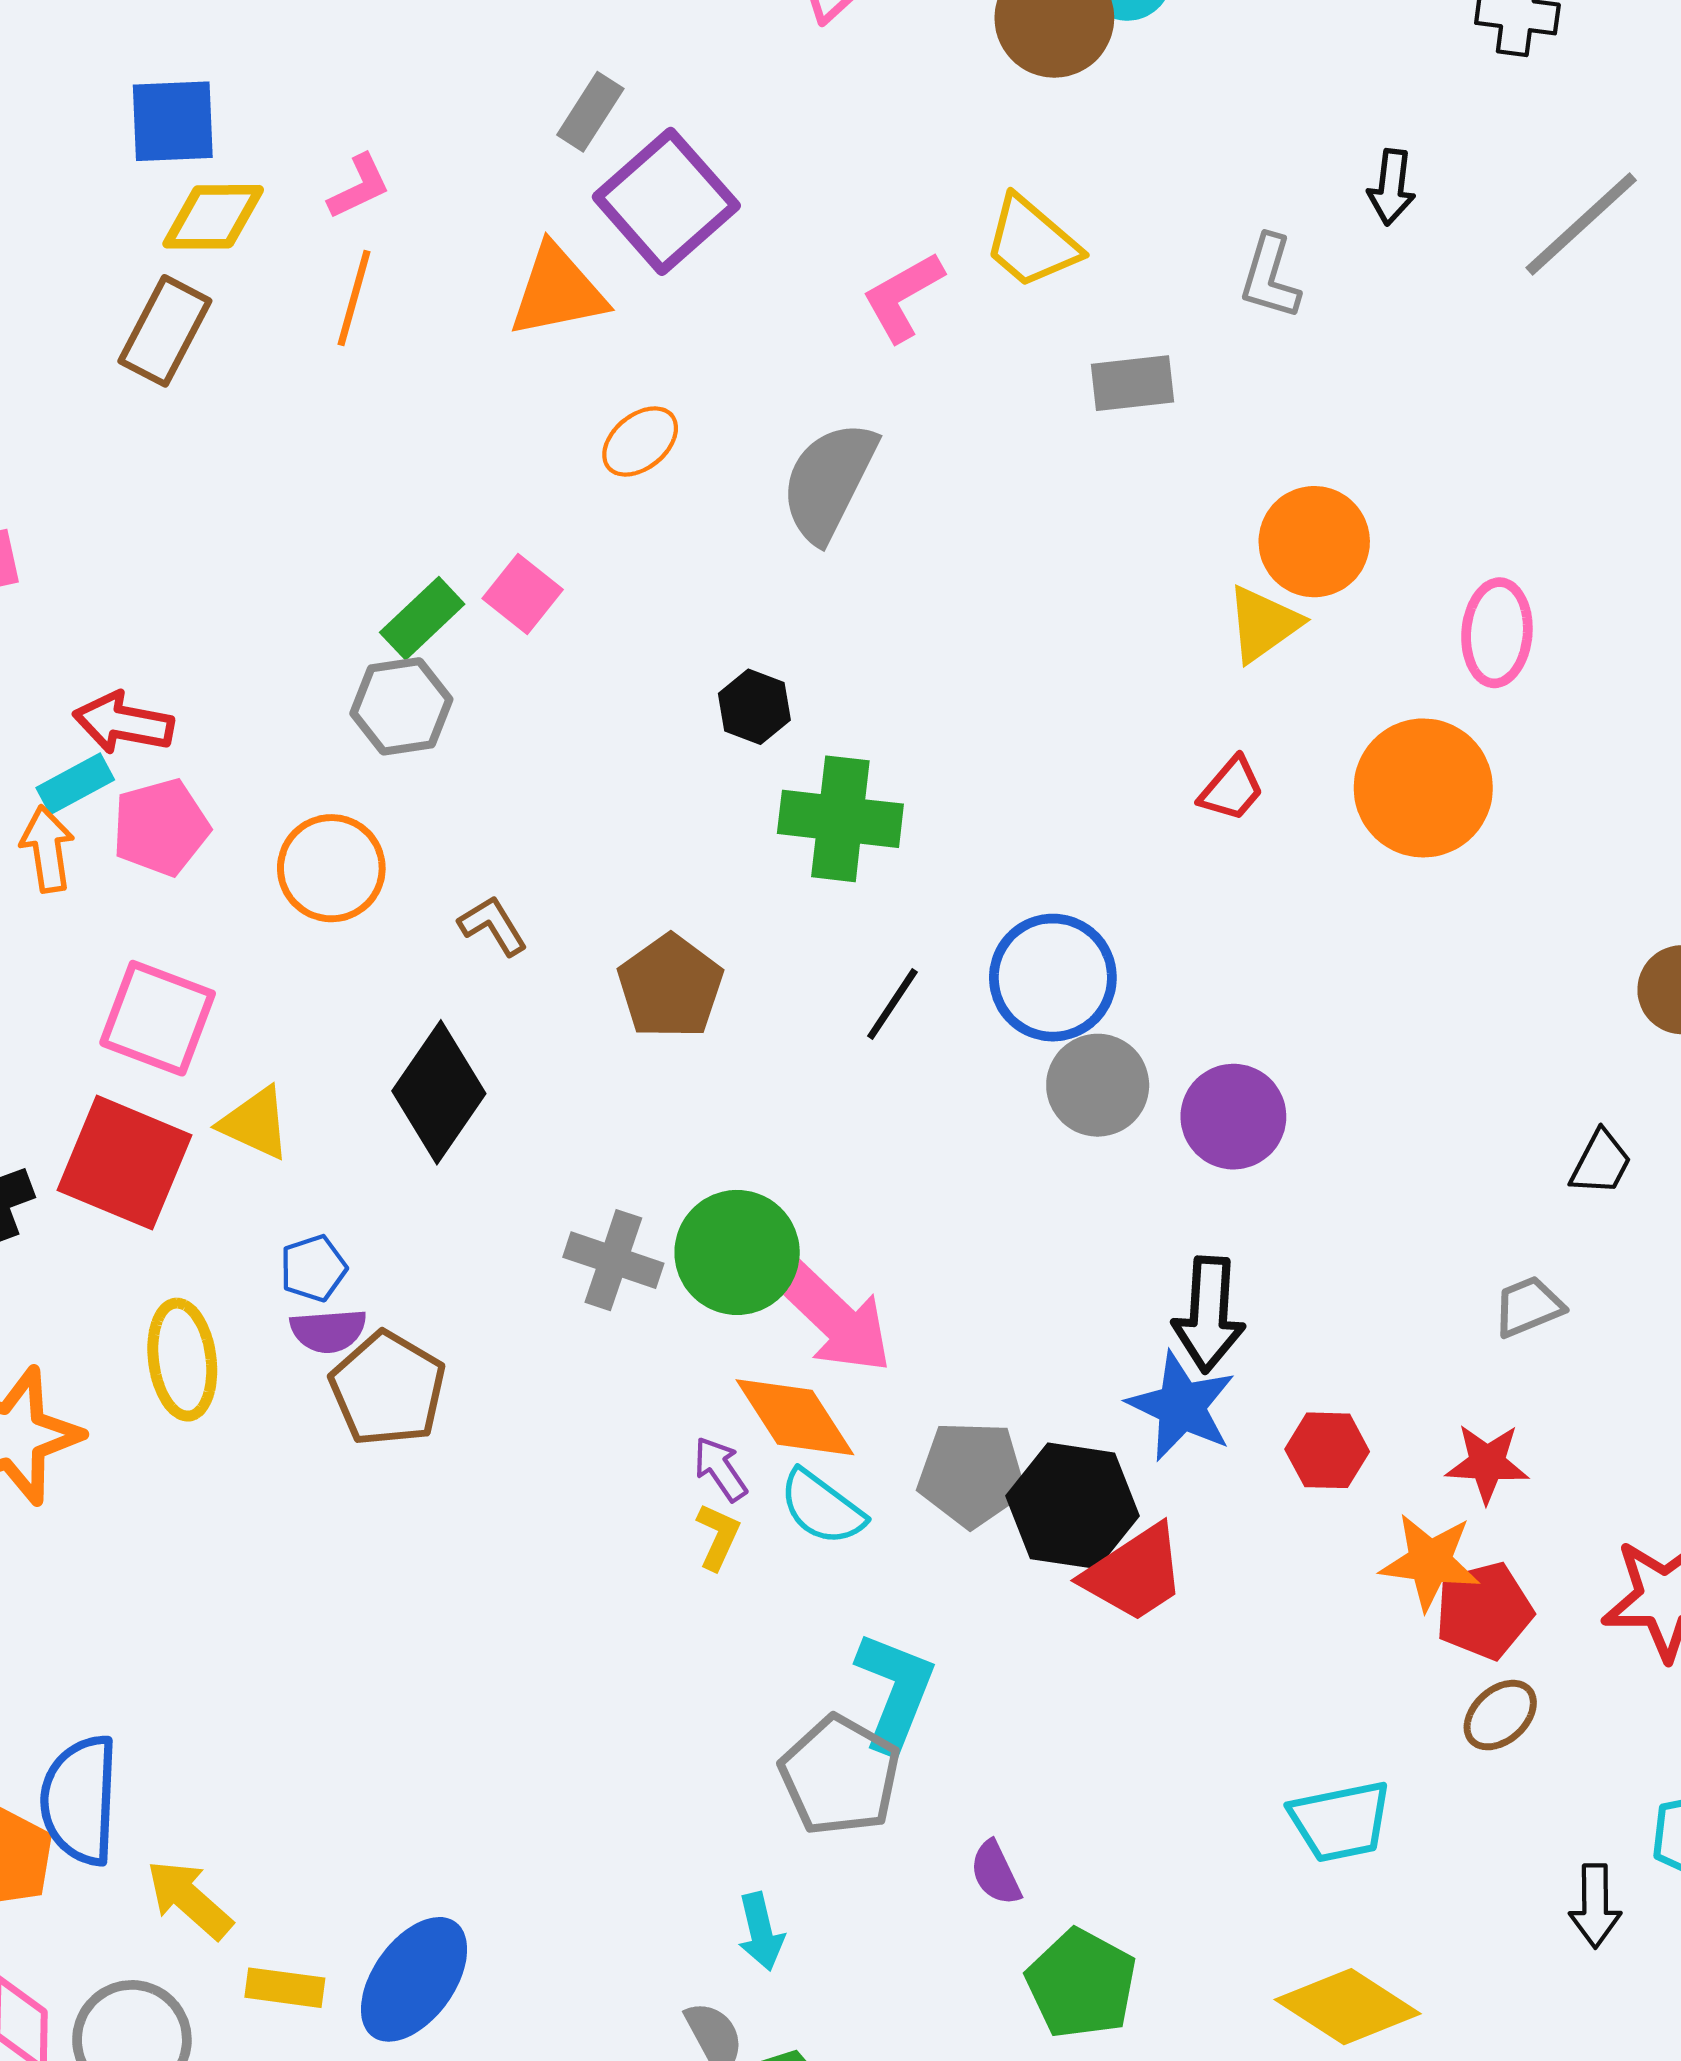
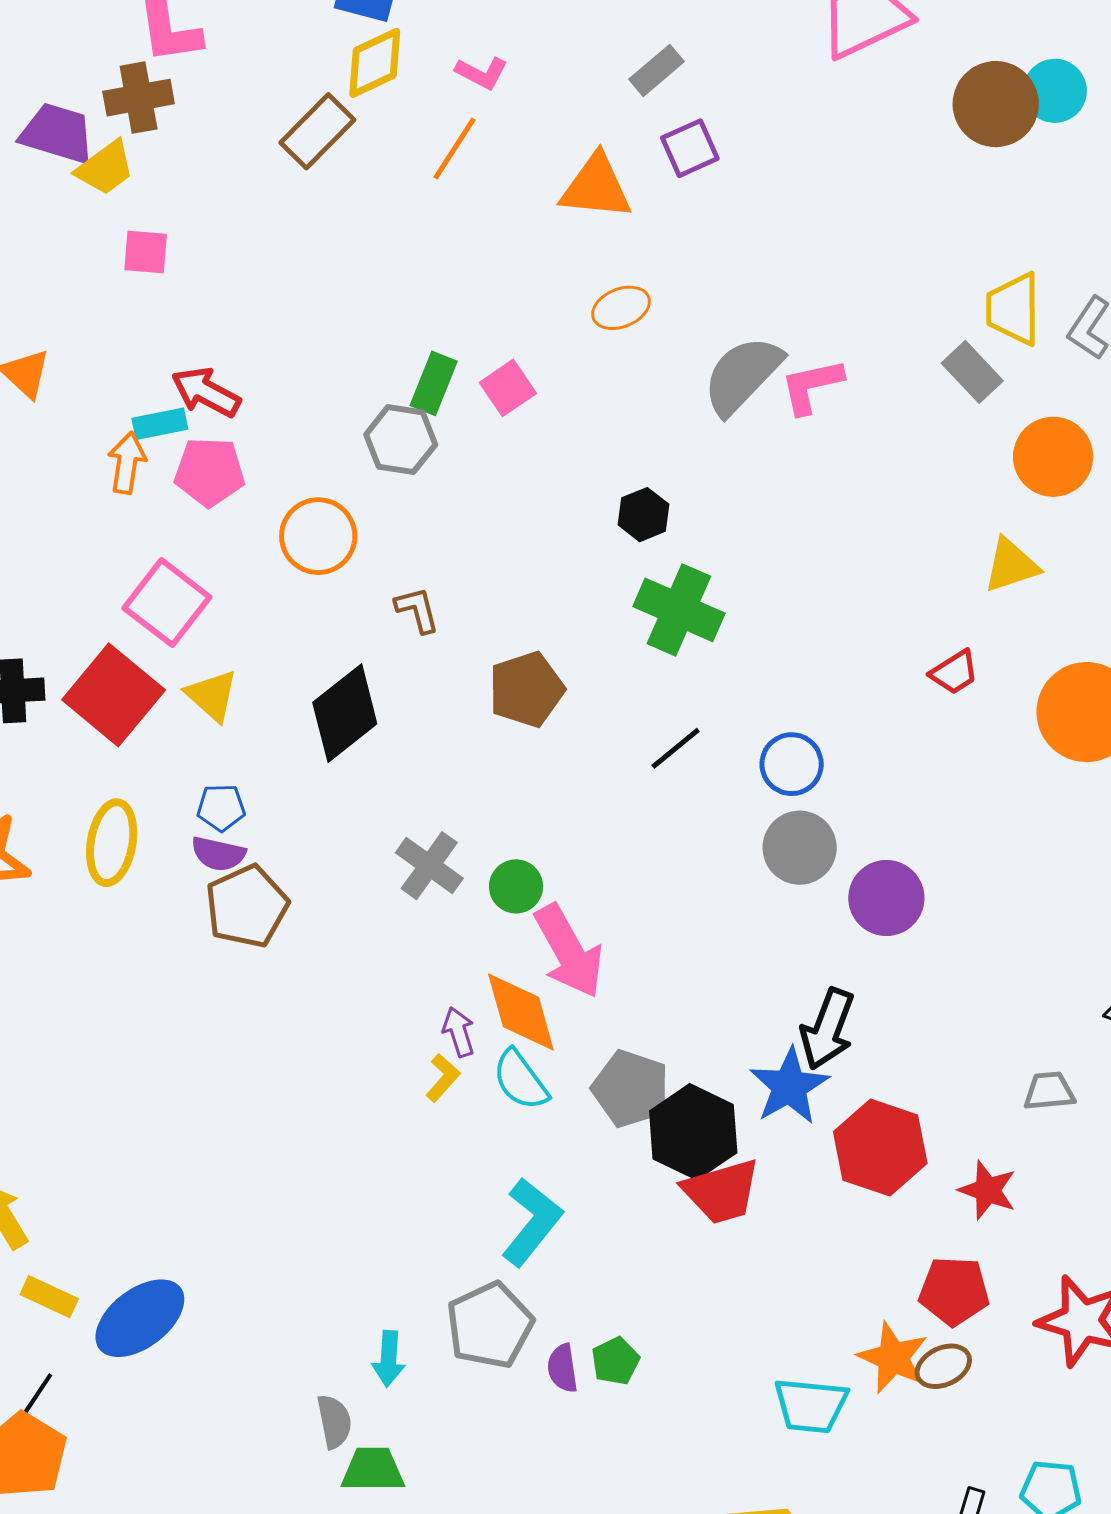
pink L-shape: (359, 187) -> (482, 73), turned 36
purple square: (666, 201) -> (690, 148), size x0.6
yellow diamond: (213, 217) -> (375, 63), turned -42
yellow trapezoid: (1032, 242) -> (1013, 309), moved, turned 32
pink L-shape: (903, 297) -> (812, 386), moved
gray rectangle: (1133, 383) -> (972, 372), turned 36
orange circle: (1314, 542) -> (1053, 457), moved
green rectangle: (422, 618) -> (434, 383), turned -42
blue circle: (1053, 978) -> (792, 764), size x0.7
green circle: (737, 1252) -> (516, 886), size x0.6
red hexagon: (1327, 1450) -> (880, 1148), size x1.6
orange star: (1430, 1562) -> (893, 1358), moved
gray pentagon: (840, 1776) -> (490, 1325), moved
green pentagon: (1081, 1984) -> (615, 1361), moved, size x0.6

